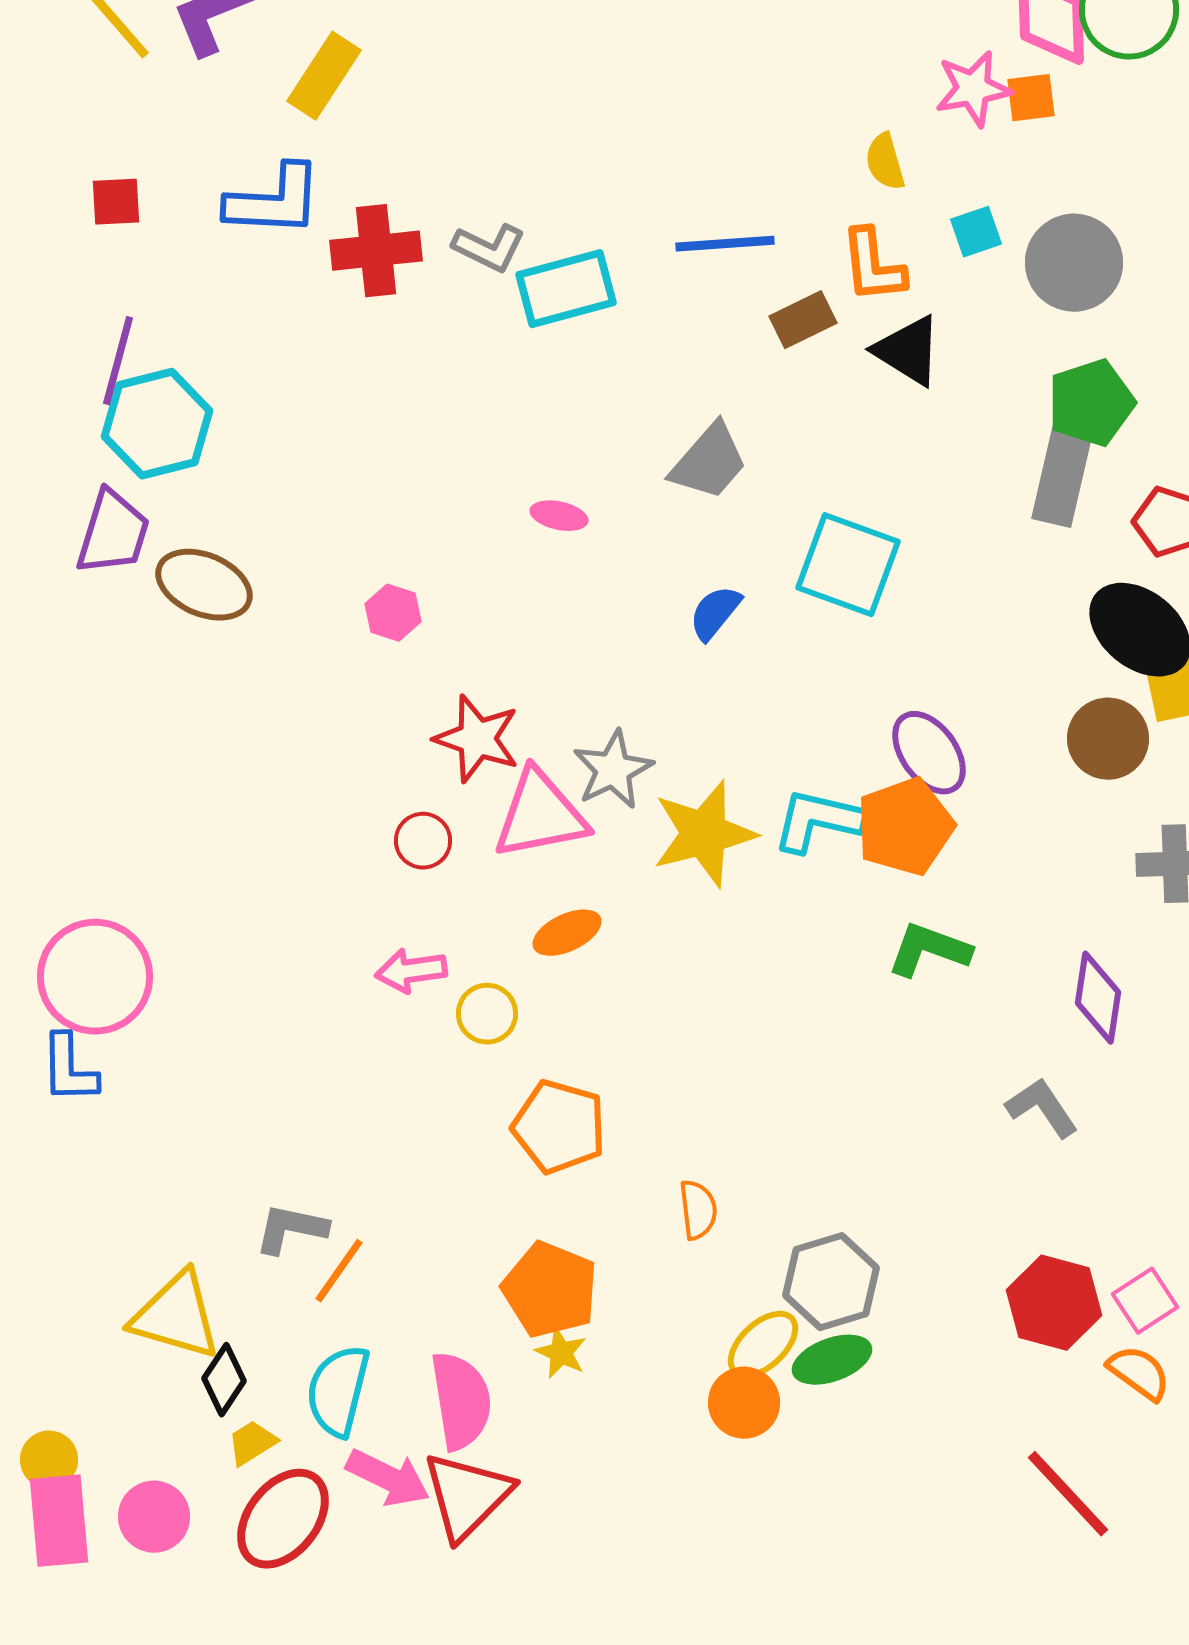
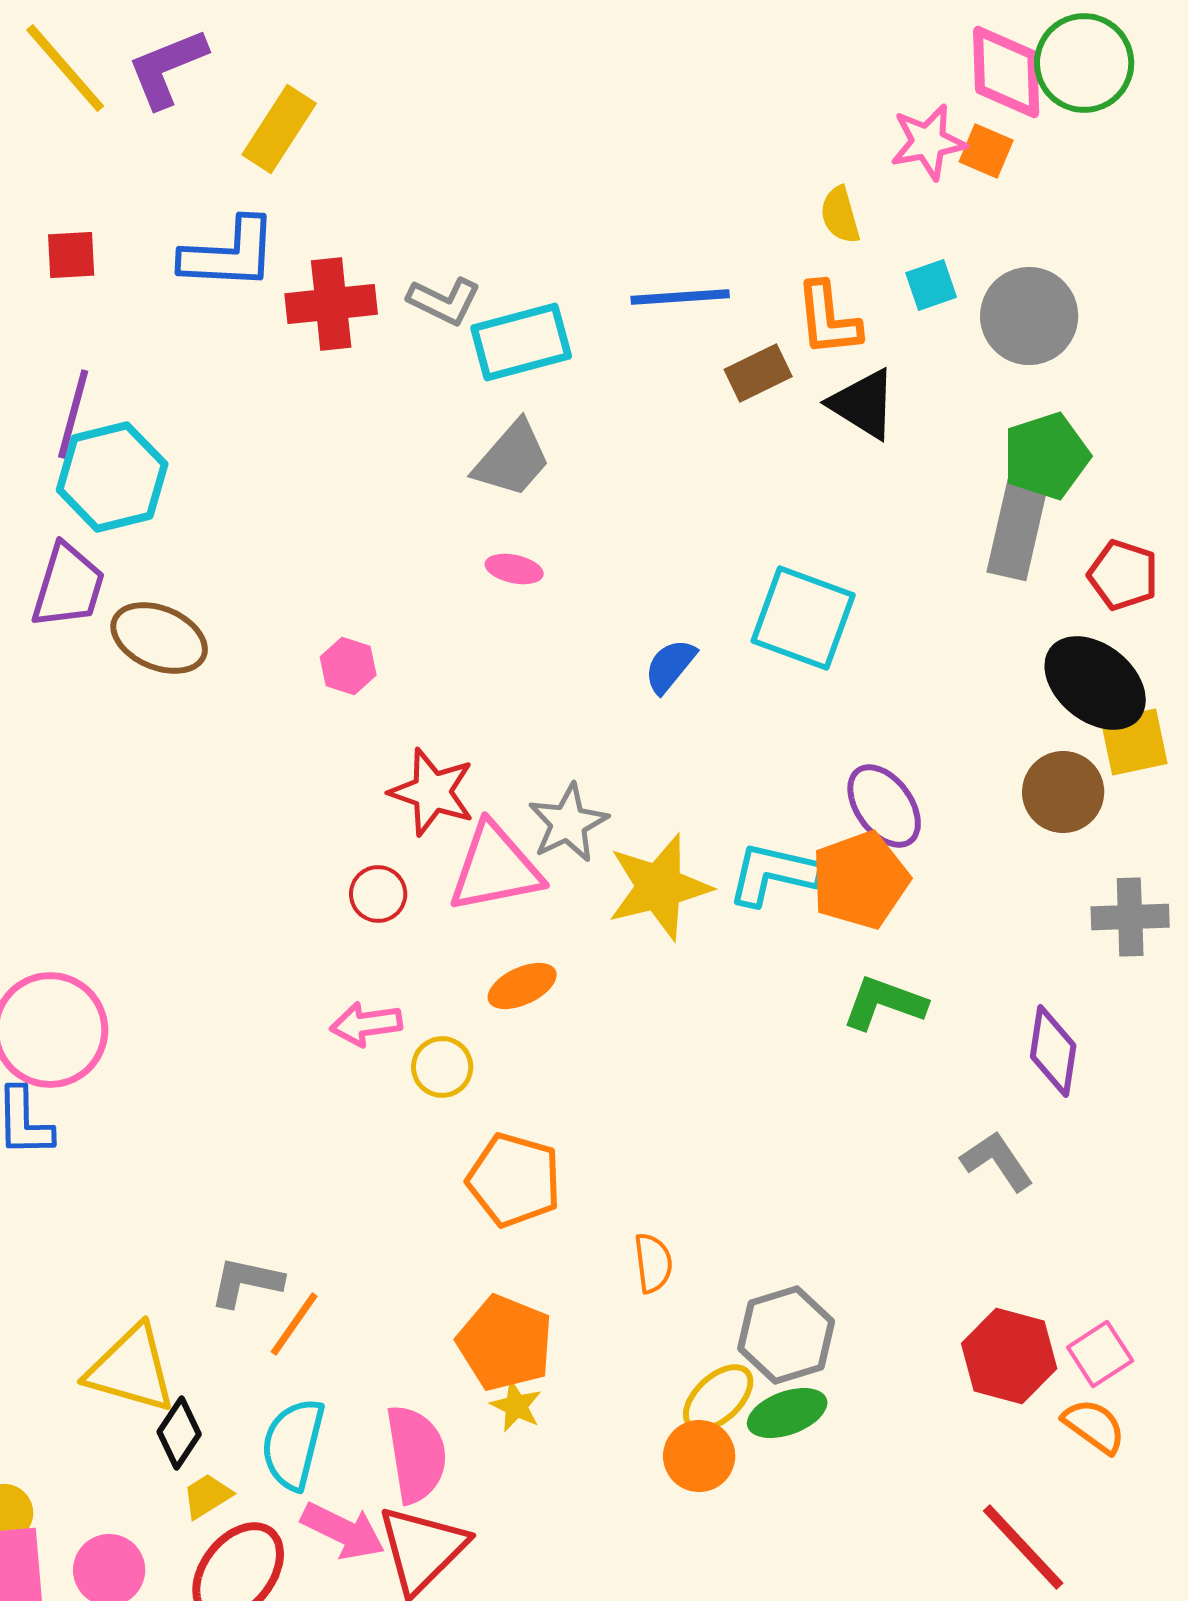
orange square: (1031, 98) -> (986, 151), turned 30
gray trapezoid: (709, 462) -> (512, 459), moved

